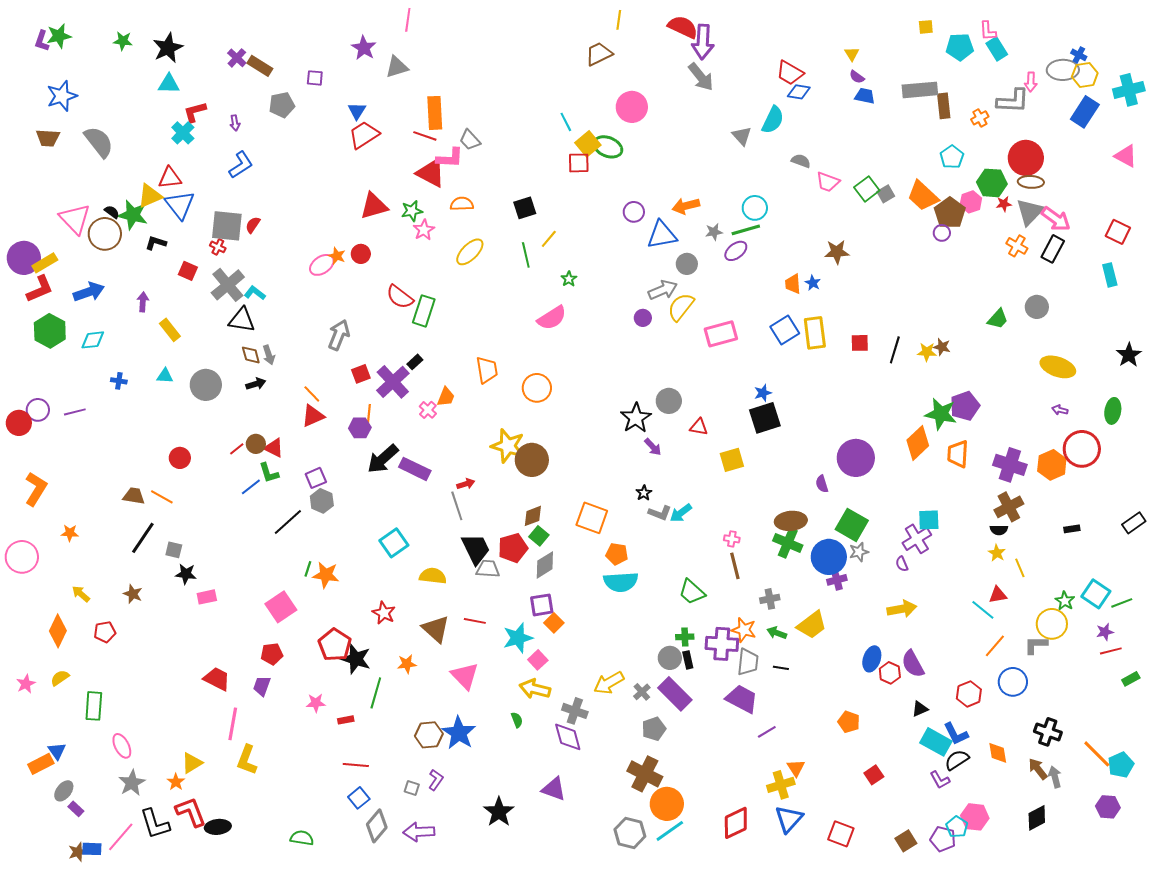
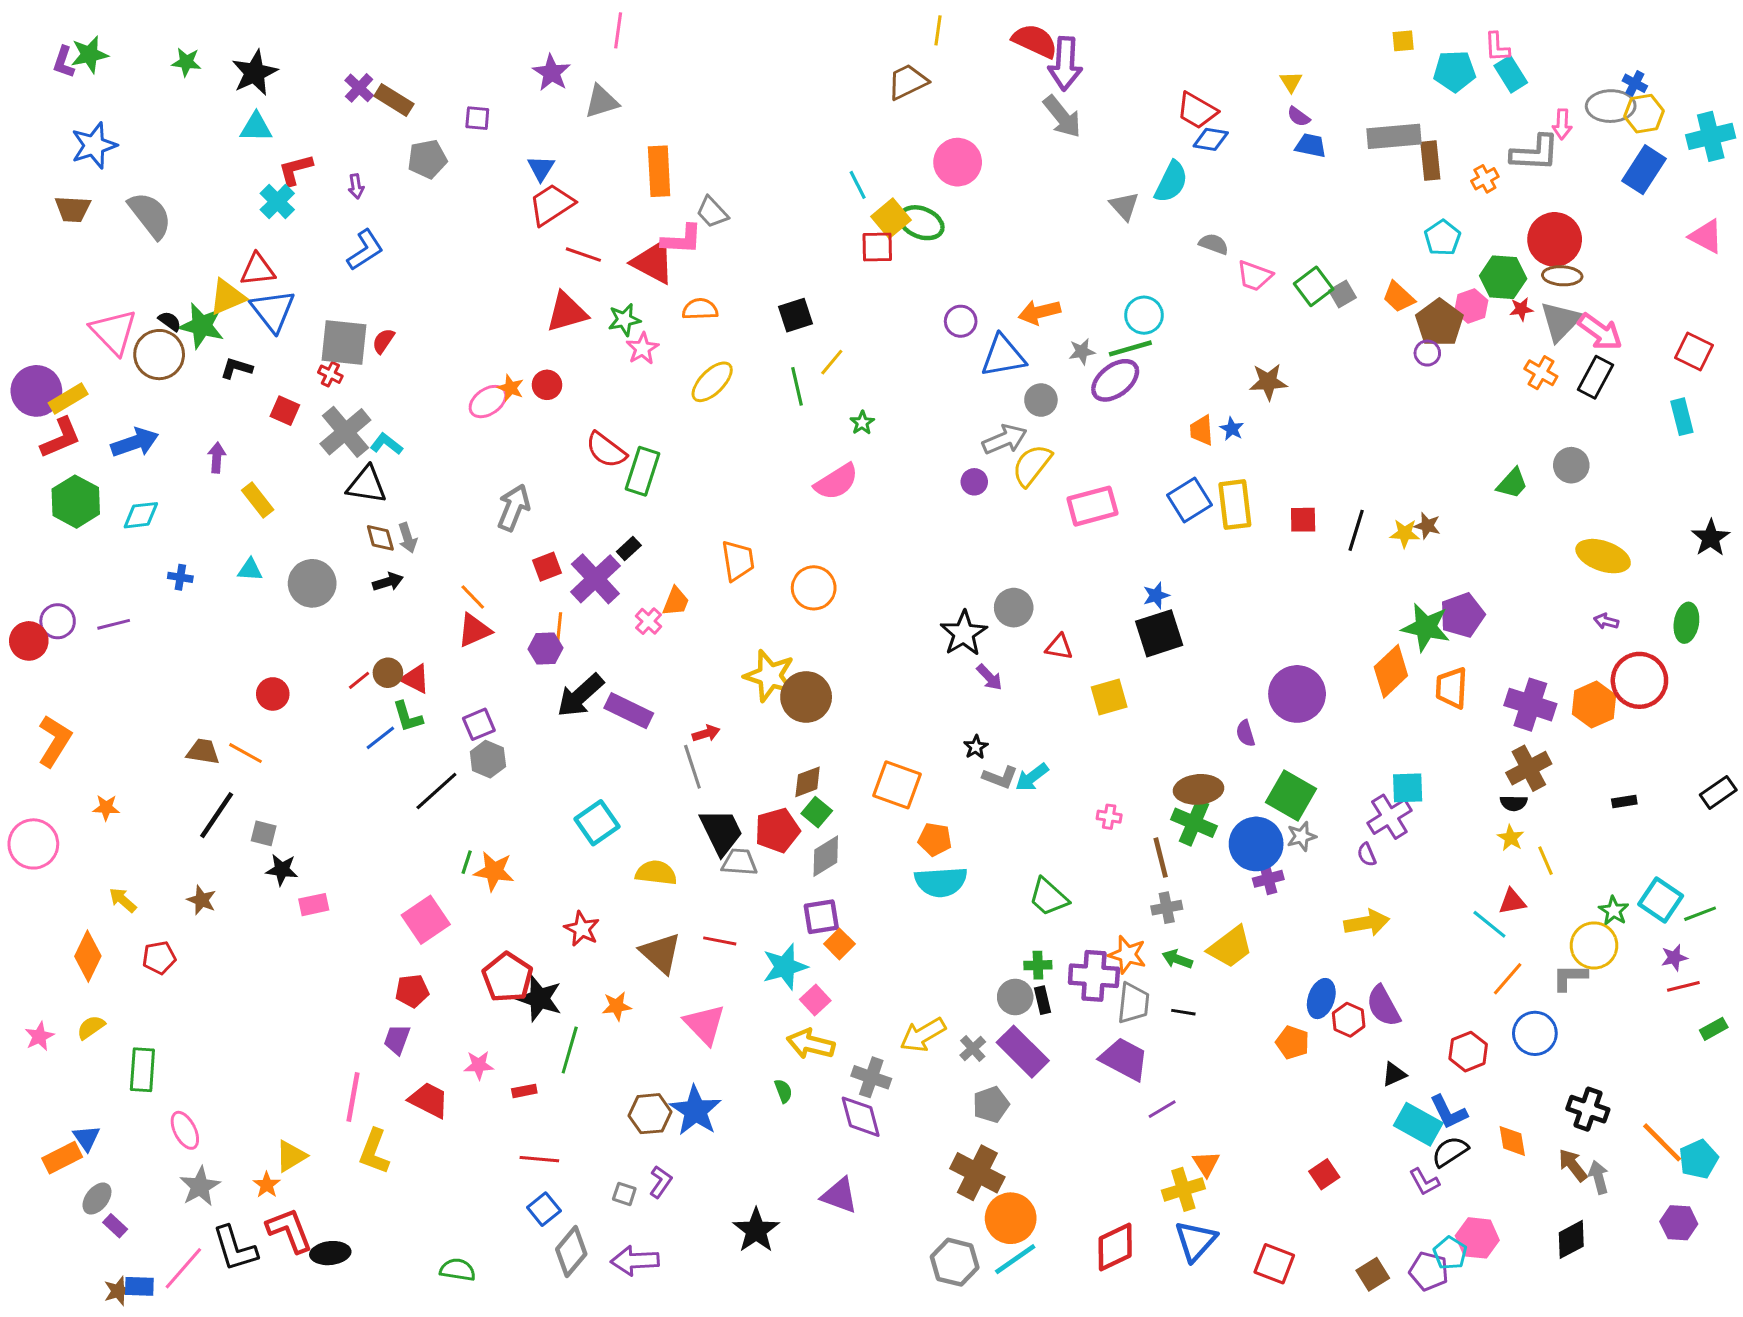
red line: (425, 136) -> (583, 255), moved
orange trapezoid: (923, 196) -> (1399, 297), size x0.7
purple ellipse: (736, 251) -> (1115, 380), size x1.4
brown line: (735, 566) -> (1161, 858), moved
red trapezoid: (217, 679) -> (429, 1100), moved
orange pentagon: (849, 722) -> (1292, 1042), moved

